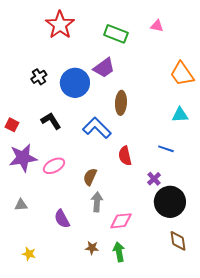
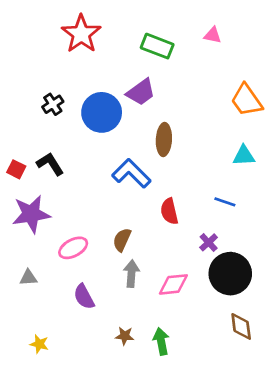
black L-shape: (51, 121) -> (50, 164), moved
pink ellipse: (54, 166) -> (73, 248), moved
pink diamond: (121, 221) -> (173, 284), moved

